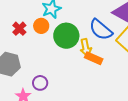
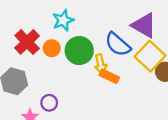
orange circle: (41, 26) -> (52, 48), moved
red cross: (19, 29) -> (27, 42), size x1.6

